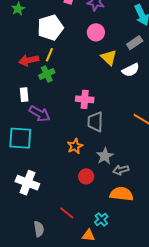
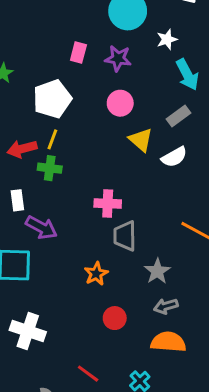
green cross: (47, 74) -> (50, 168), turned 35
gray star: (105, 156) -> (157, 271), moved

